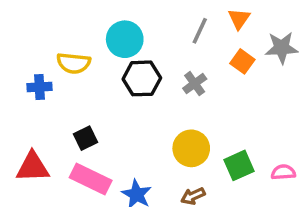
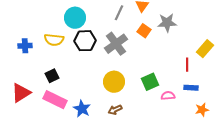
yellow semicircle: (74, 63) -> (54, 40), moved
gray cross: (195, 84) -> (116, 44), size x1.6
green square: (239, 165) -> (150, 82), moved
red triangle: (33, 167) -> (21, 93), turned -30

